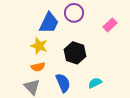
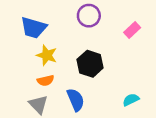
blue trapezoid: (49, 23) -> (34, 28), moved, turned 80
cyan semicircle: (95, 83) -> (131, 100), moved

